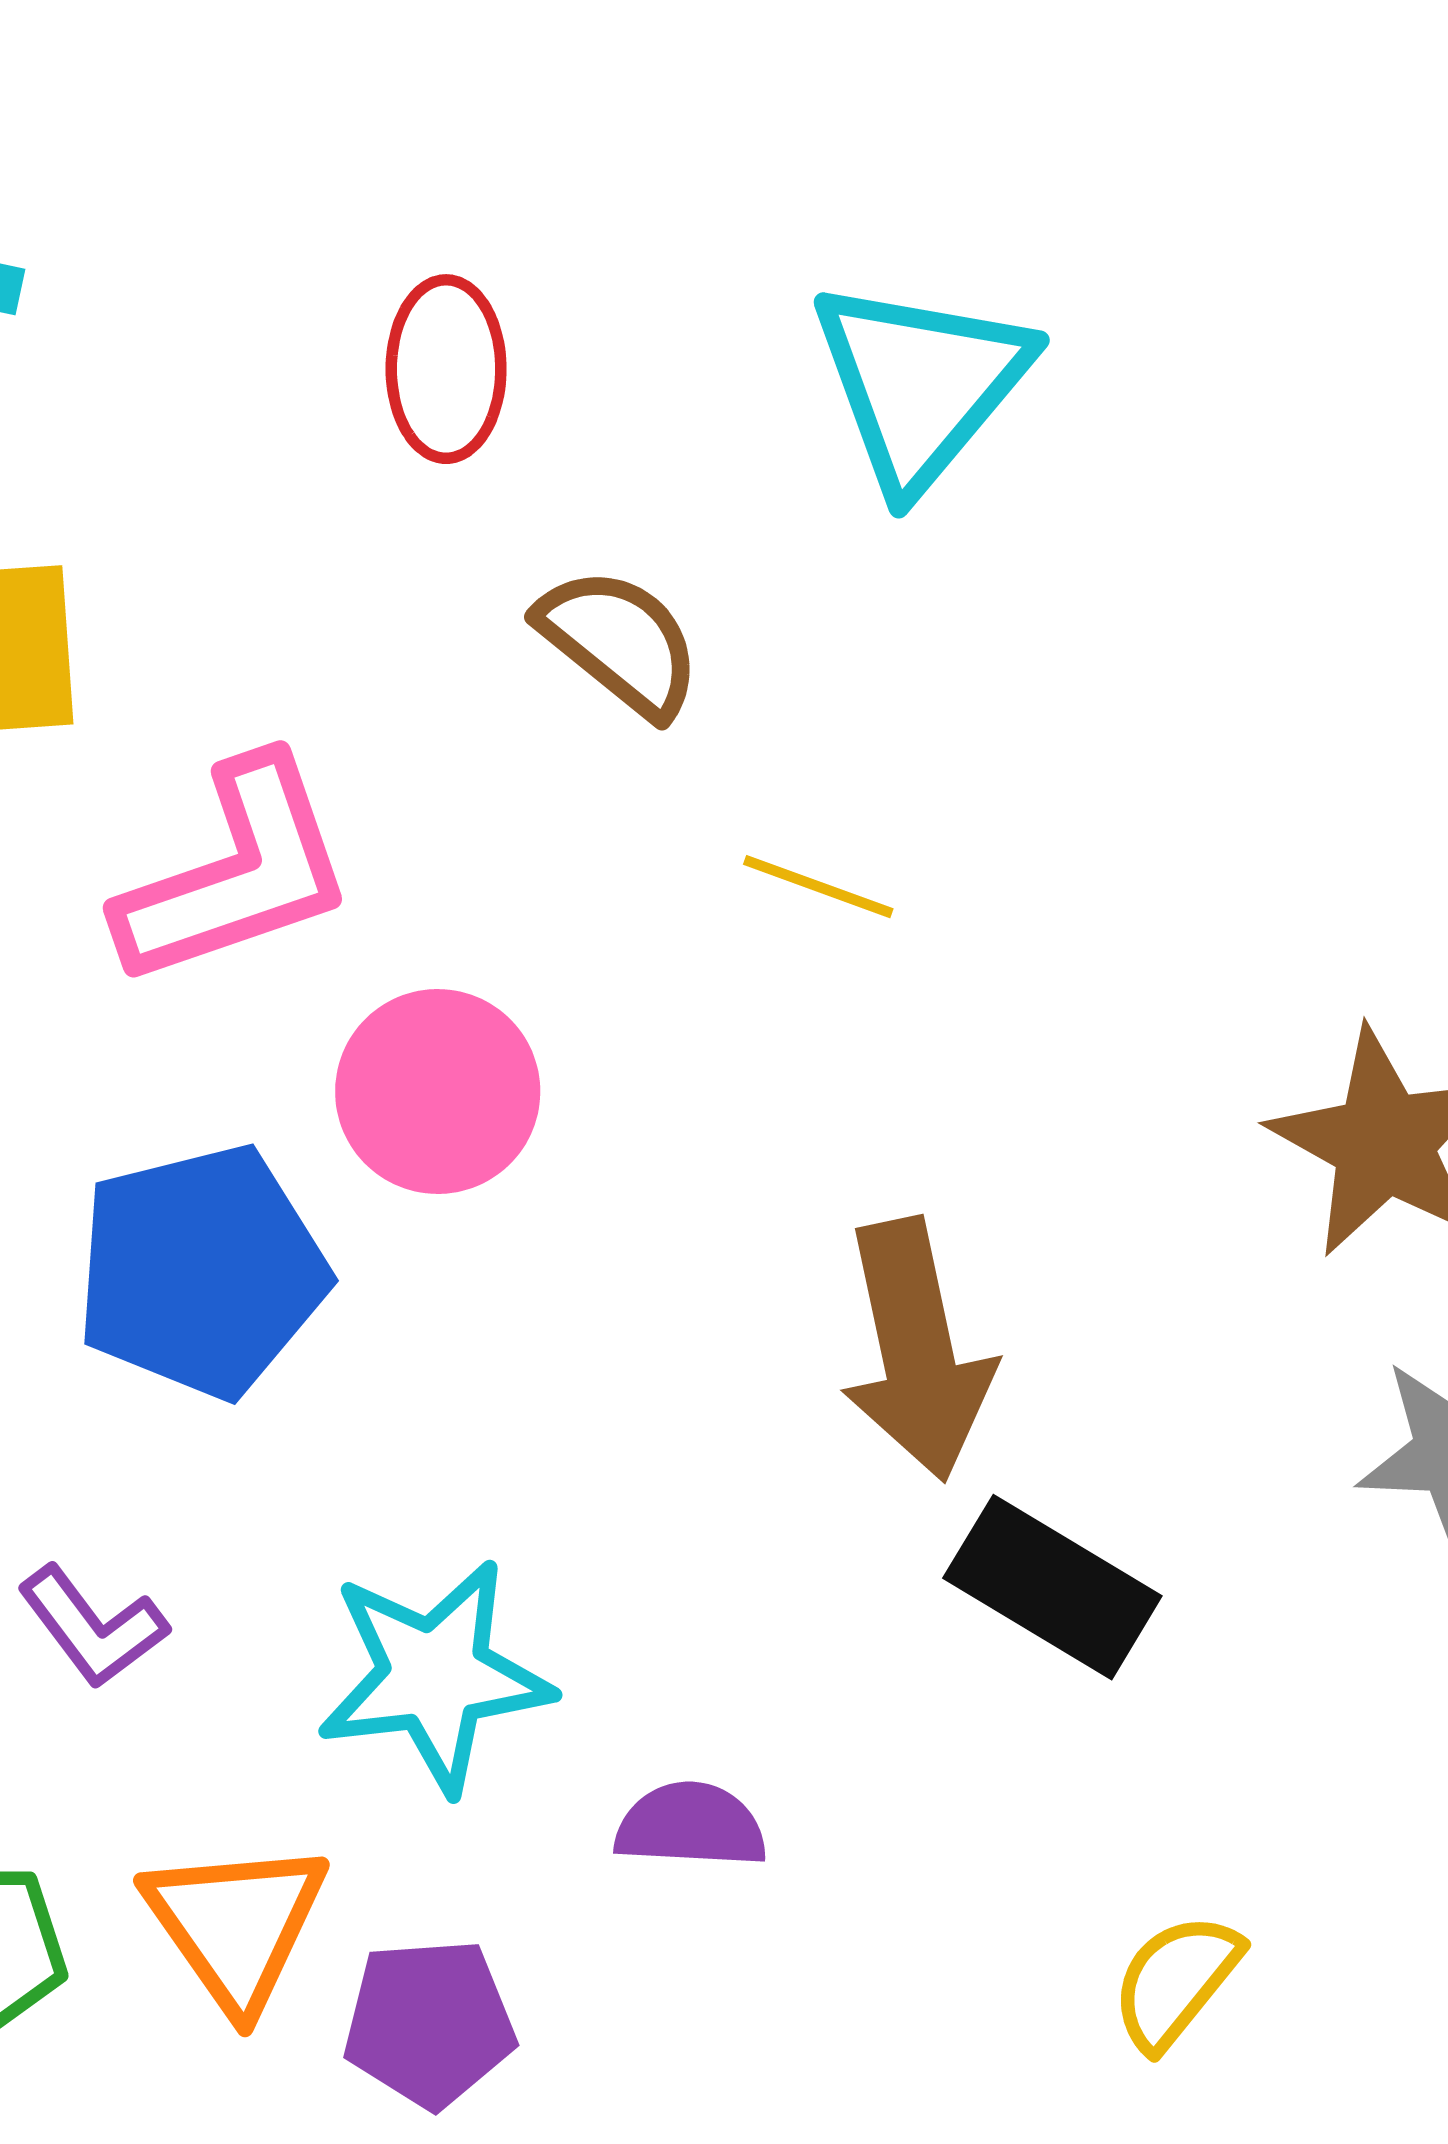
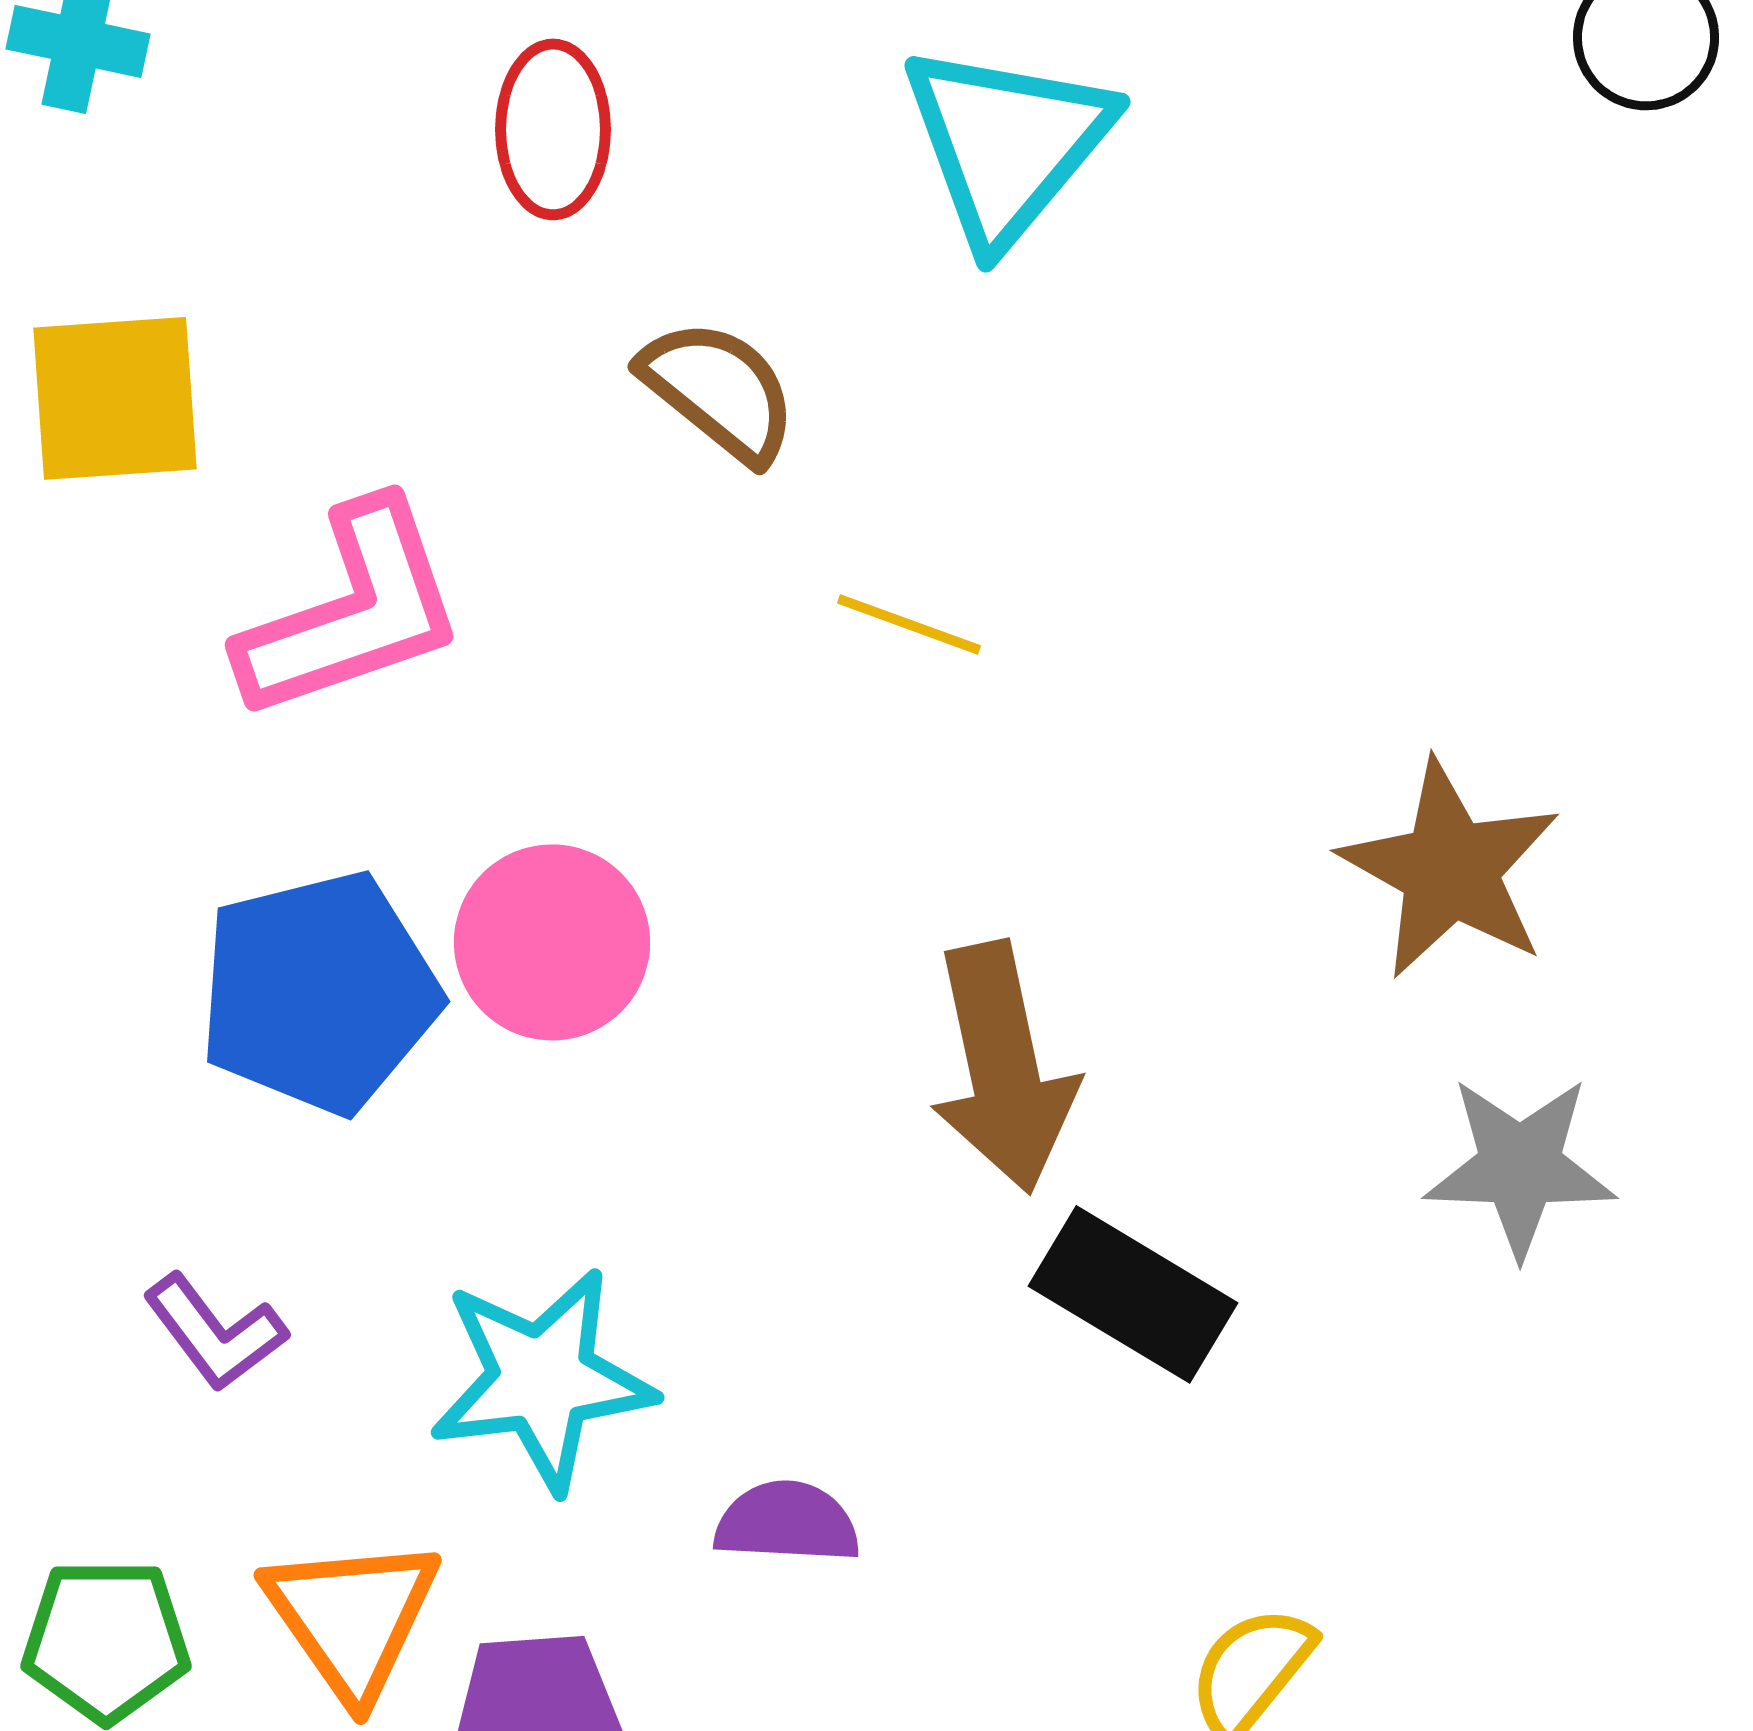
pink circle: (438, 1091) -> (552, 942), moved

